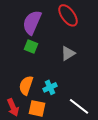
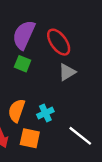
red ellipse: (68, 15) -> (59, 42), moved

